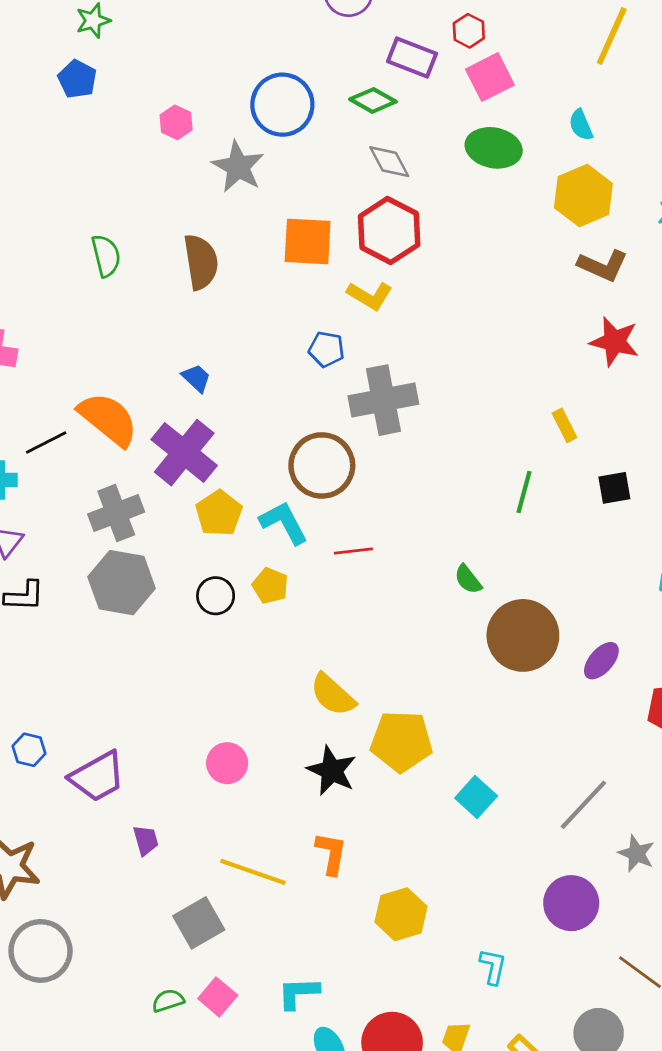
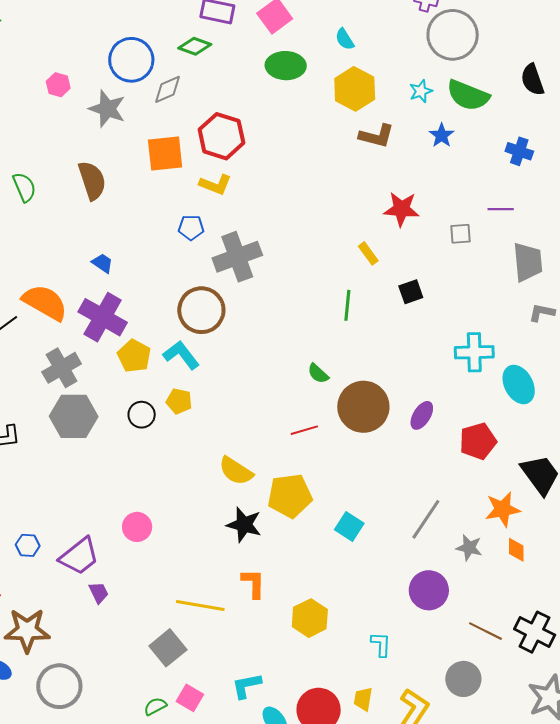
gray diamond: (389, 162) -> (168, 89), moved, turned -76
red star: (614, 342) -> (402, 209), moved
red line: (353, 551) -> (304, 430), moved
pink circle: (227, 763) -> (137, 527), moved
purple trapezoid: (146, 840) -> (99, 593), moved

